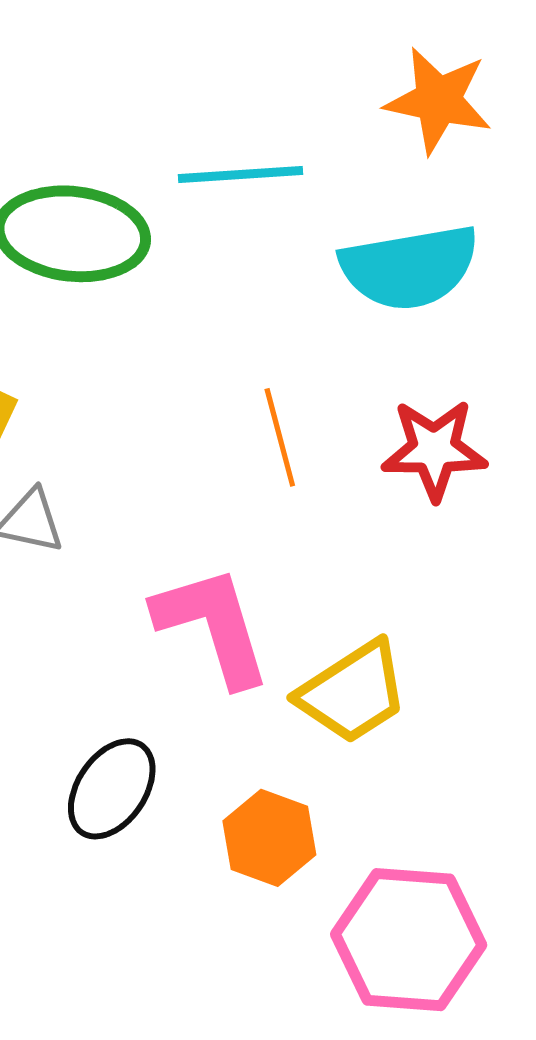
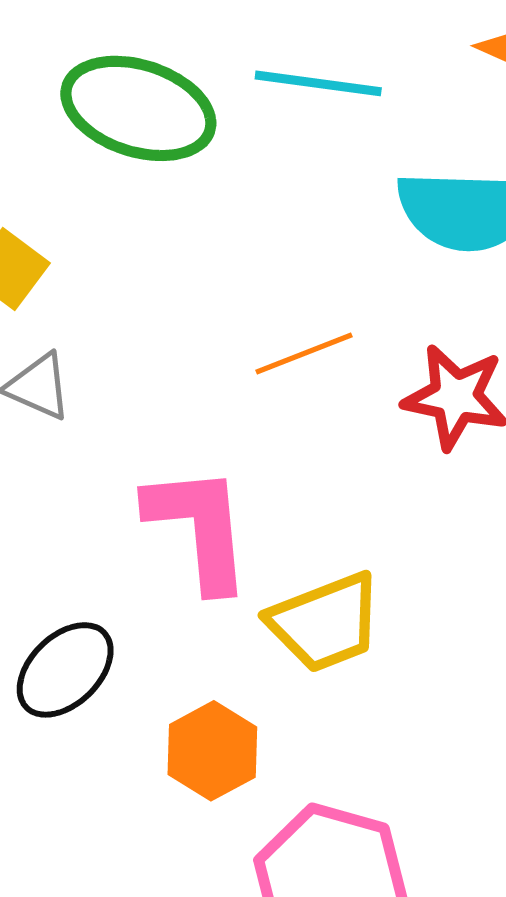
orange line: (280, 437) -> (304, 354), turned 72

